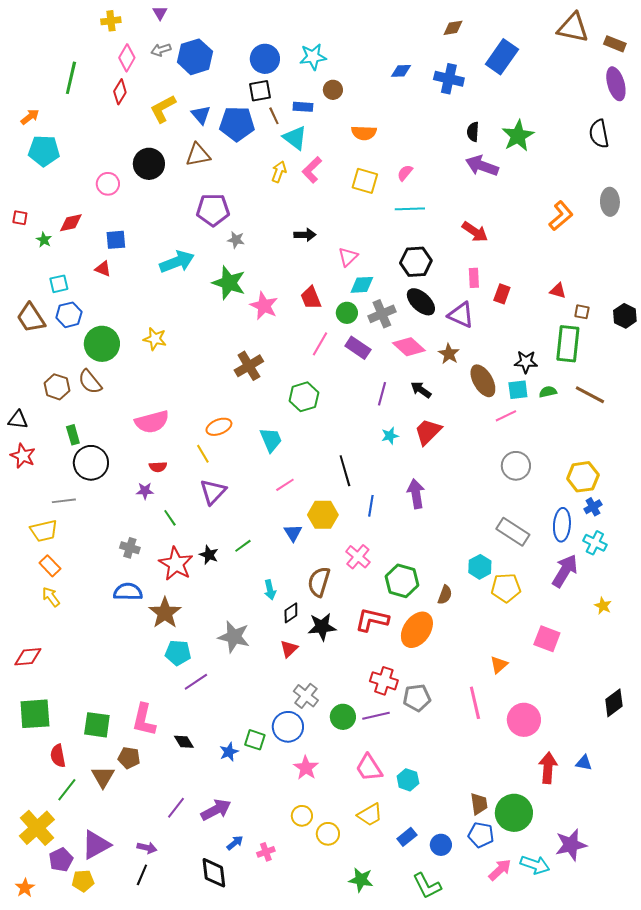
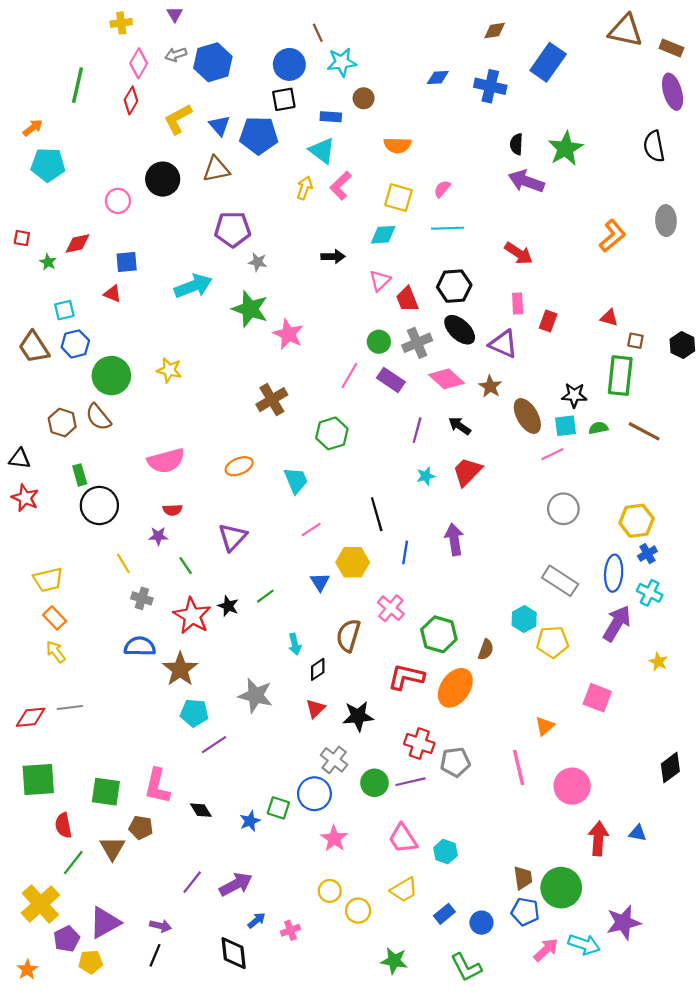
brown line: (274, 116) -> (318, 33), moved
cyan diamond: (362, 285) -> (383, 235), moved
red trapezoid: (311, 298) -> (407, 299), moved
yellow line: (203, 454) -> (123, 563), moved
gray line: (64, 501) -> (70, 707), moved
black star: (322, 627) -> (358, 716), moved

